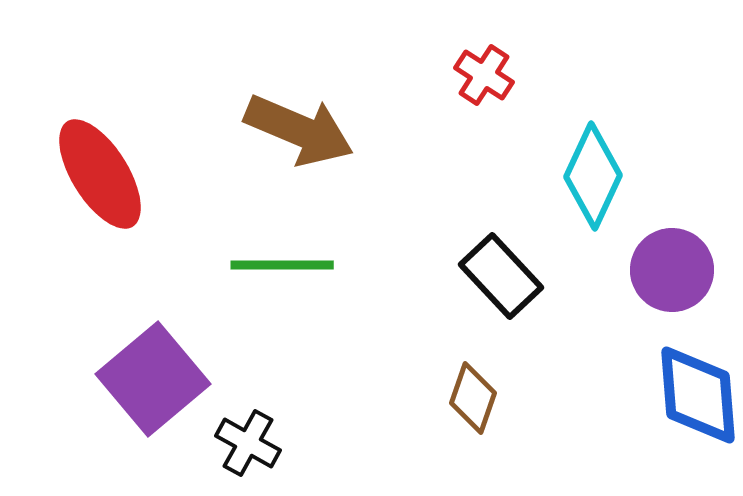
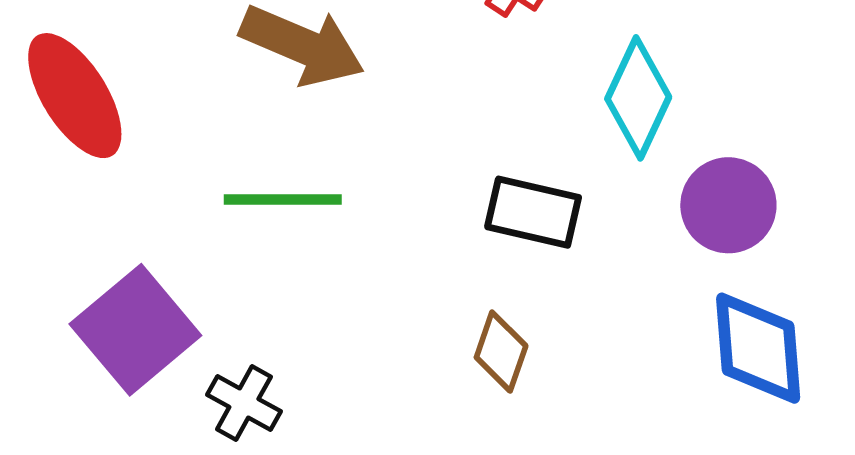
black rectangle: (501, 276) -> (533, 212), turned -34

